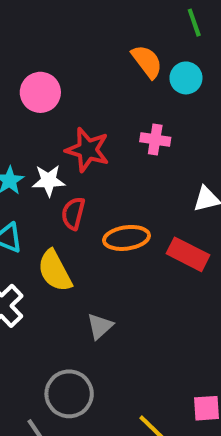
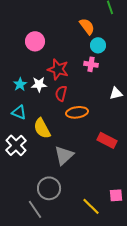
cyan circle: (186, 78) -> (98, 45), moved
red semicircle: (73, 213) -> (61, 93), moved
red rectangle: (188, 254) -> (107, 140), moved
gray triangle: (100, 326) -> (64, 155), size x1.5

